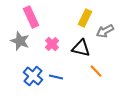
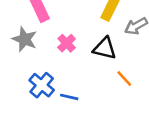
blue line: (56, 77) -> (69, 97), moved

